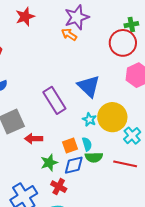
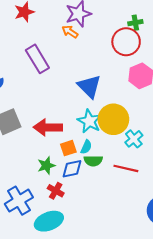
purple rectangle: (54, 100) -> (37, 59), moved
cyan star: (89, 119) -> (89, 121), size x1.6
red arrow: (34, 139) -> (48, 127), moved, size x1.5
cyan semicircle: (87, 144) -> (86, 147), turned 40

